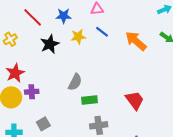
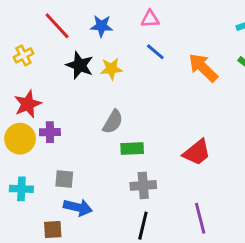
yellow star: (78, 37) -> (111, 69), moved
black star: (50, 44) -> (80, 65), turned -30
red trapezoid: (135, 100) -> (197, 152), turned 85
gray square: (43, 124) -> (64, 179), turned 32

